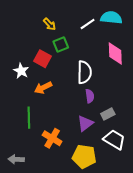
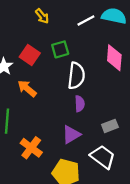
green square: (61, 45) -> (60, 49), moved
orange arrow: (43, 88) -> (27, 88), turned 60
gray rectangle: (108, 114) -> (110, 126), moved

